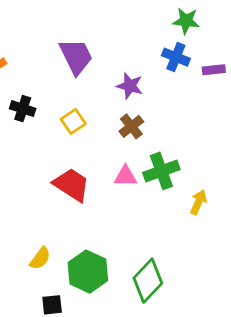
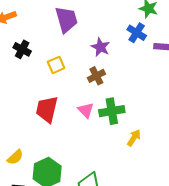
pink triangle: (125, 176) -> (86, 110), turned 36
red trapezoid: (72, 185) -> (47, 109), turned -120

